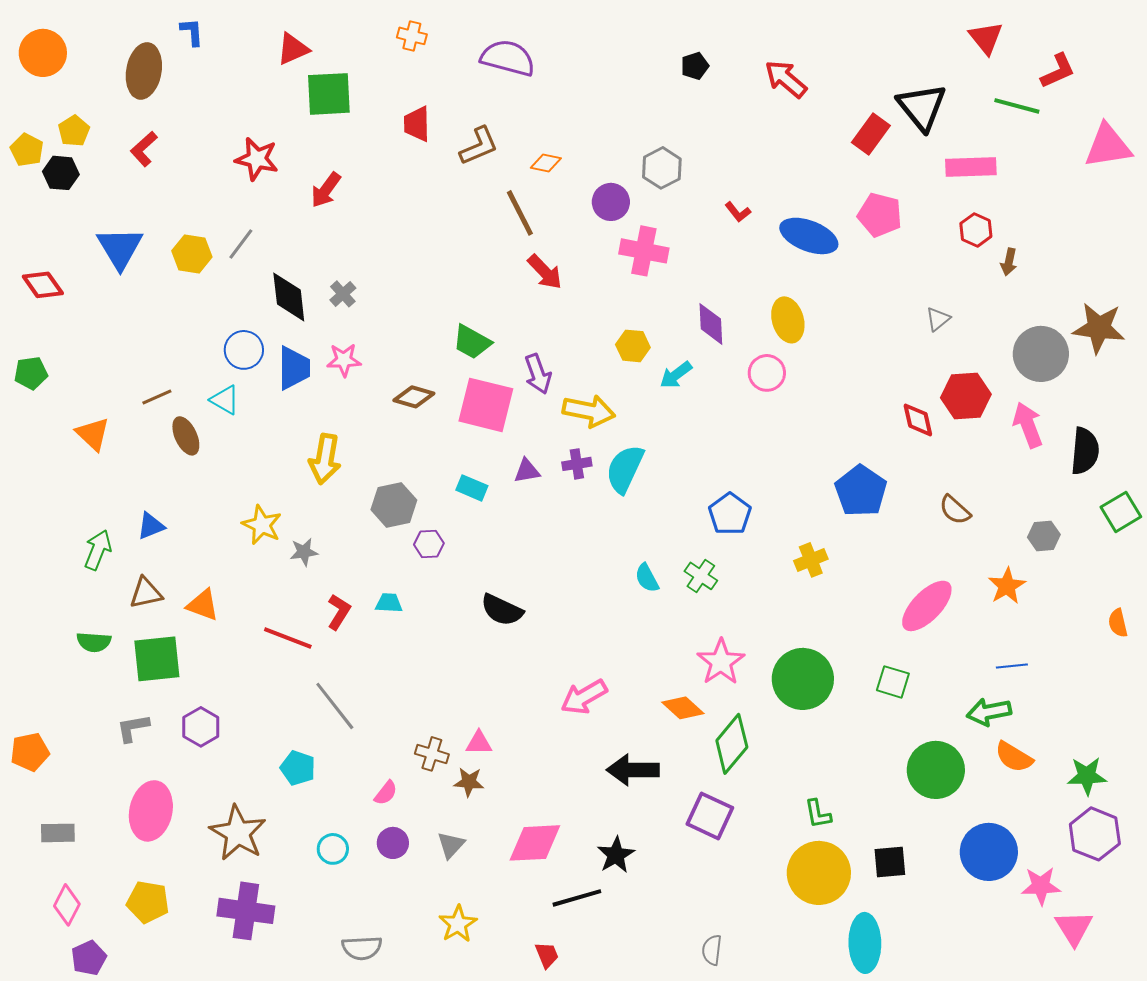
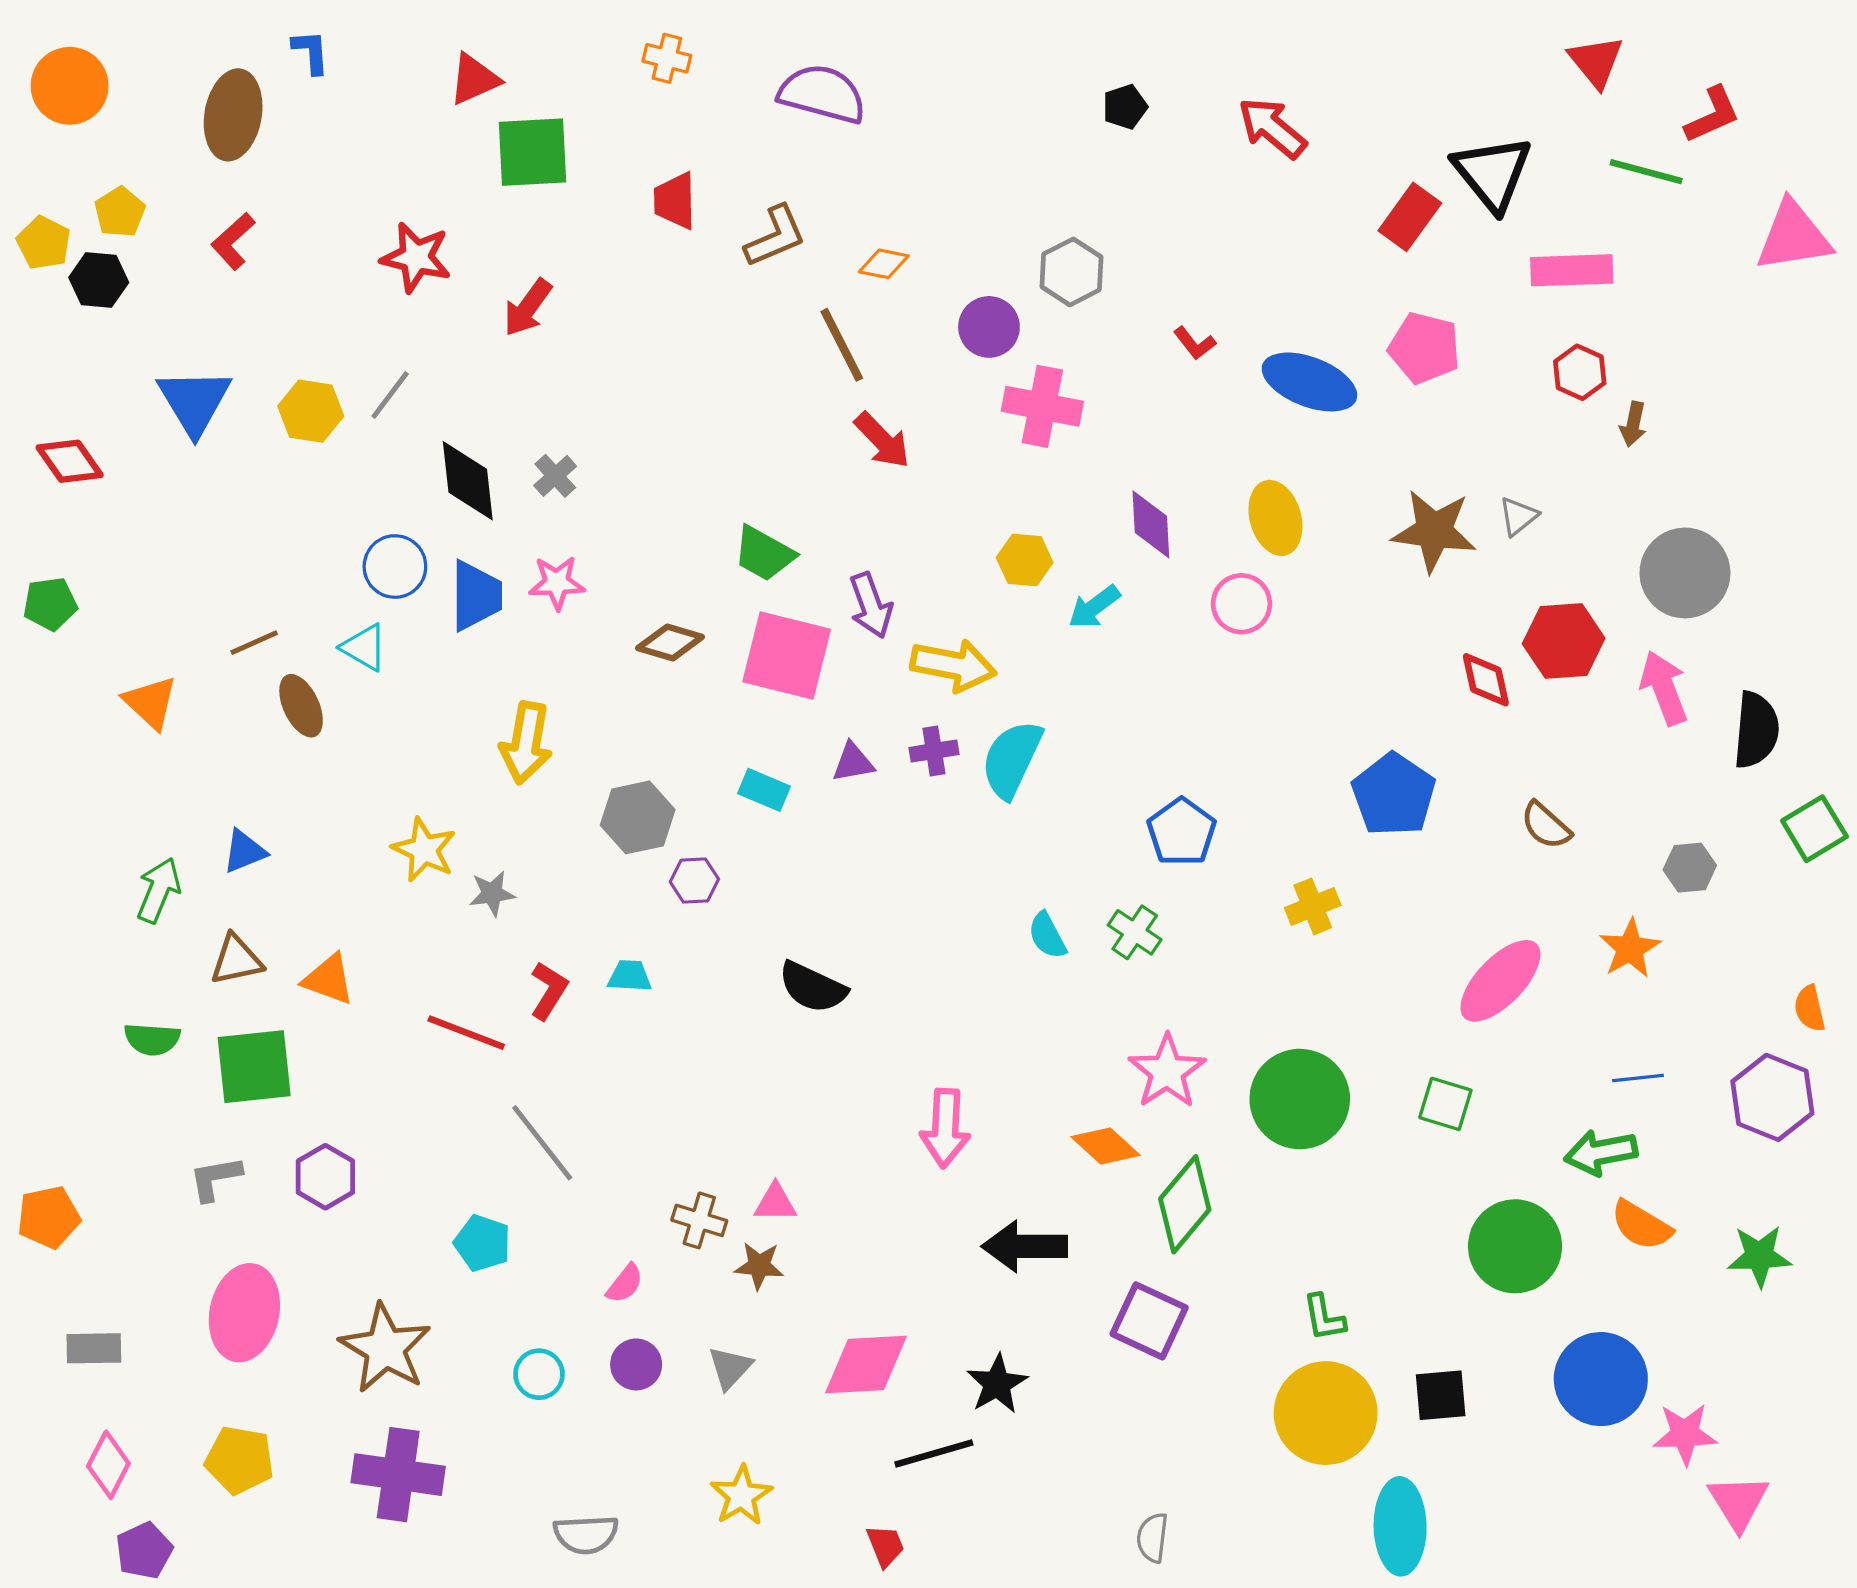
brown star: (1099, 328) -> (1434, 531), moved
pink arrow: (584, 697) -> (945, 1128), turned -57
purple hexagon: (1095, 834) -> (1772, 1097), moved

